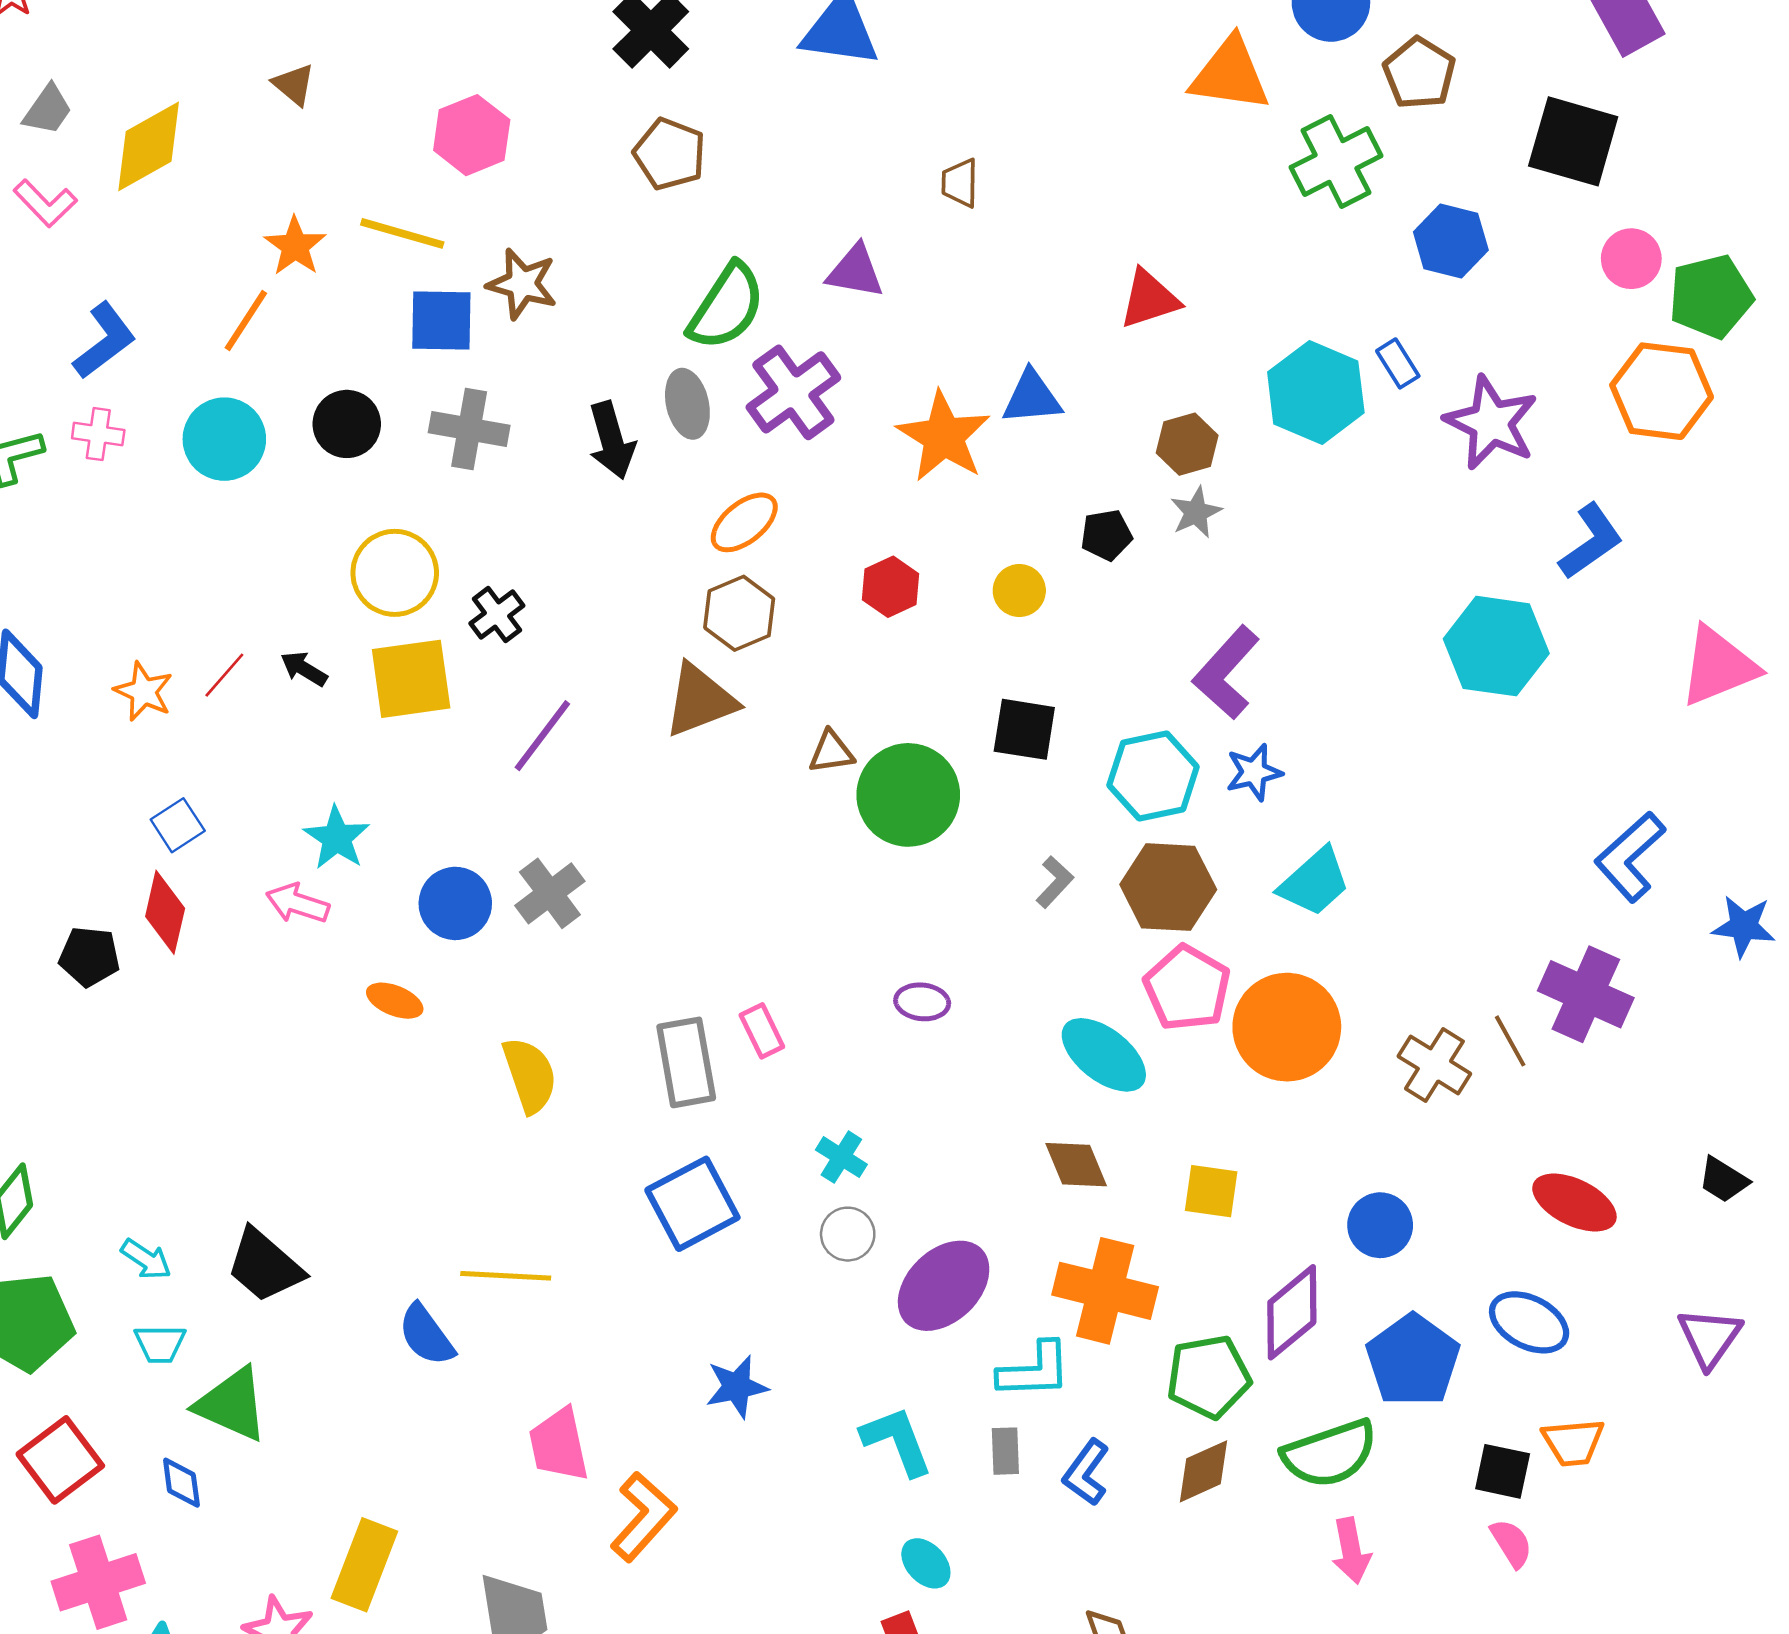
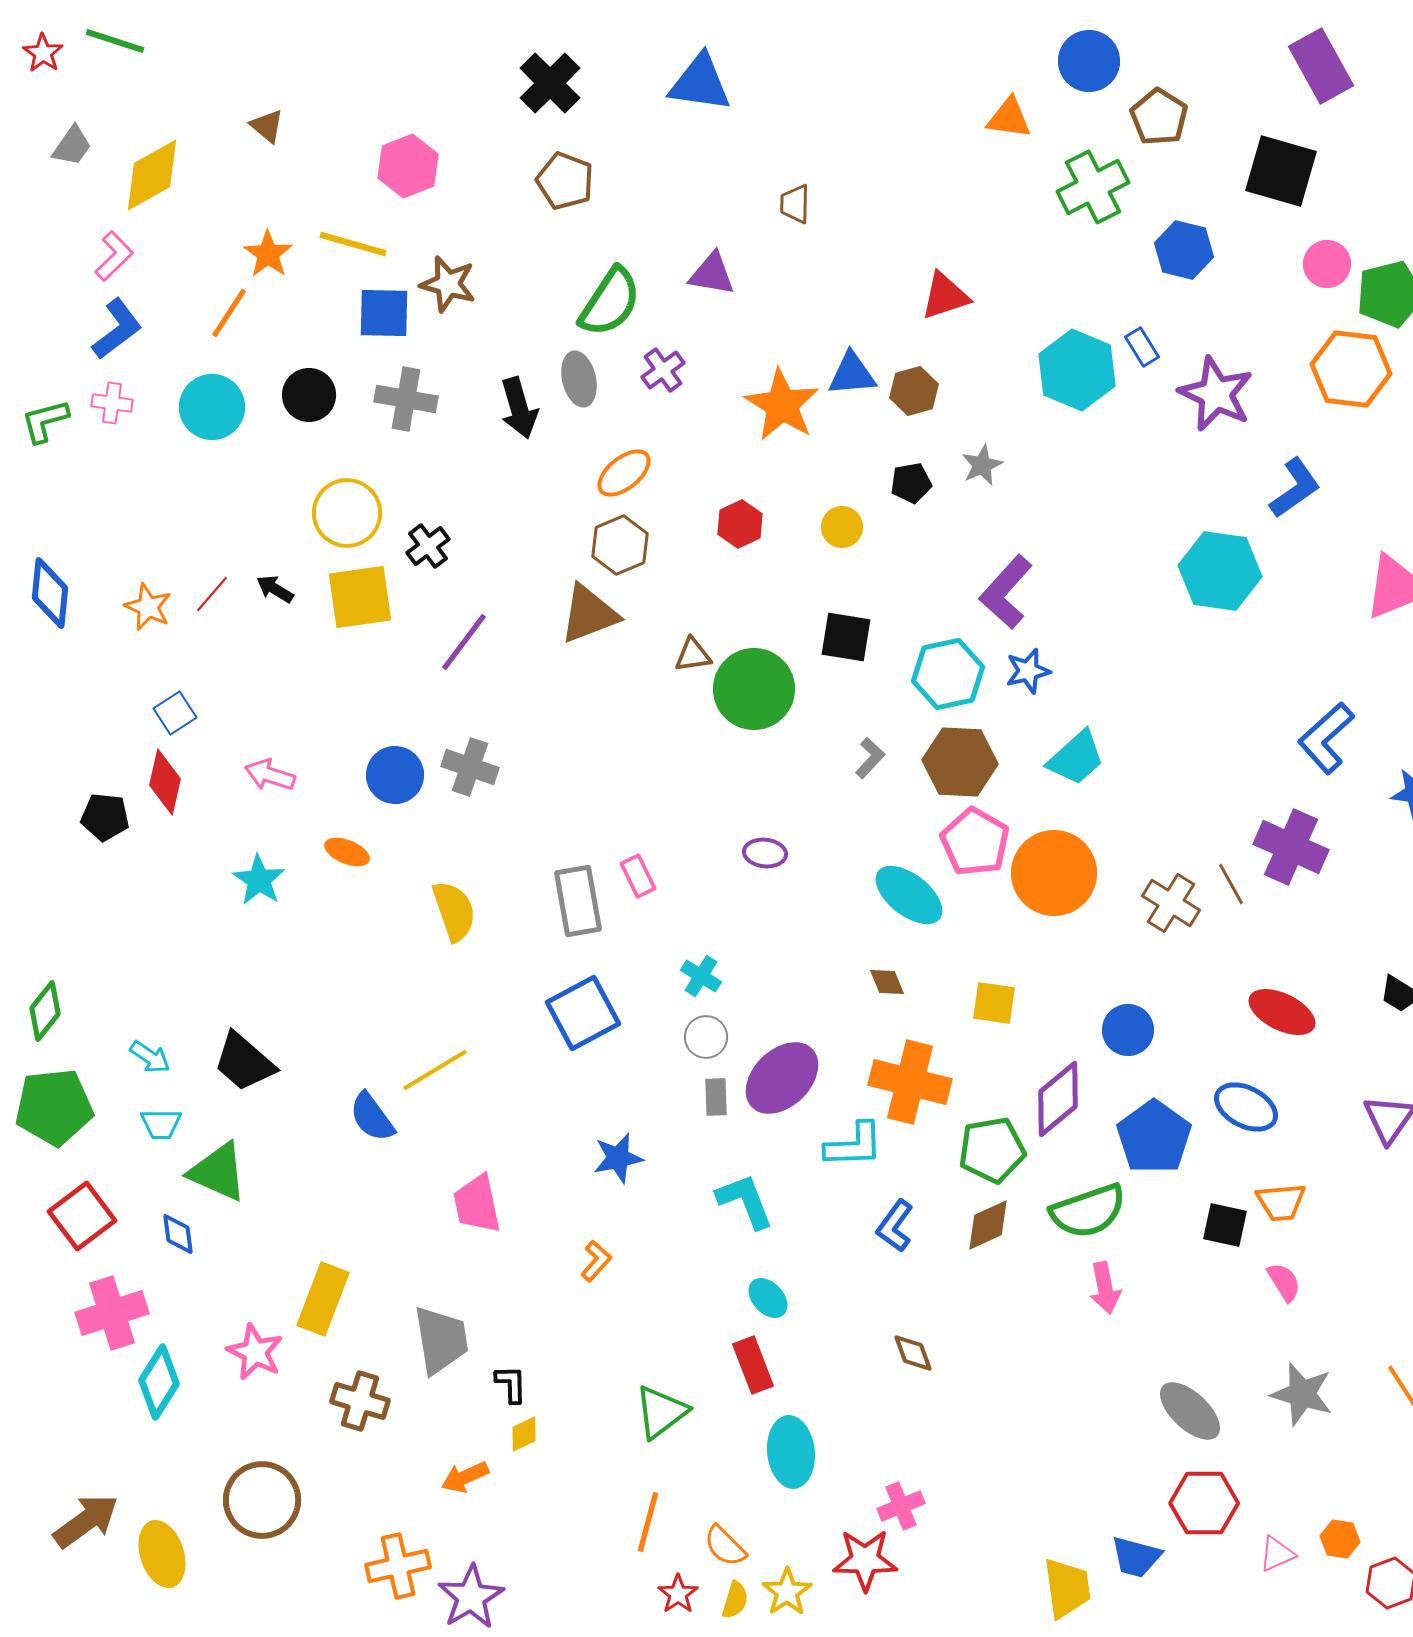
orange triangle: (1230, 74) -> (1009, 118), size x0.7
pink L-shape: (45, 203) -> (114, 256), moved, turned -90
purple cross: (793, 392) -> (663, 370), size x0.6
brown hexagon: (1187, 444) -> (914, 391), moved
cyan star: (337, 838) -> (259, 880), moved
gray cross: (550, 893) -> (470, 767), turned -34
brown diamond: (1076, 1165) -> (887, 982), size x0.7
yellow line: (506, 1276) -> (435, 1070), turned -34
gray rectangle: (1005, 1451) -> (716, 1097), moved
orange L-shape: (643, 1517) -> (596, 1261), moved, size x0.6
pink semicircle: (1511, 1543) -> (1284, 1282), moved

